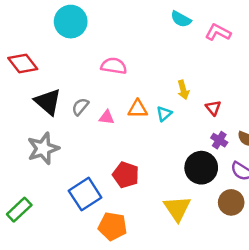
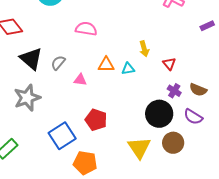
cyan triangle: (164, 114) -> (128, 69), turned 32
pink triangle: (107, 117) -> (80, 80), moved
brown circle: (231, 202) -> (173, 143), moved

